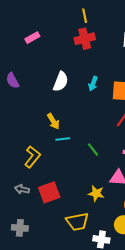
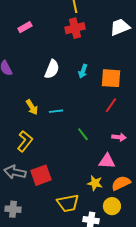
yellow arrow: (53, 121) -> (32, 107), moved
cyan line: (63, 139) -> (56, 111), moved
gray arrow: (22, 189) -> (15, 172), size x1.5
yellow star: (96, 193) -> (95, 183), moved

